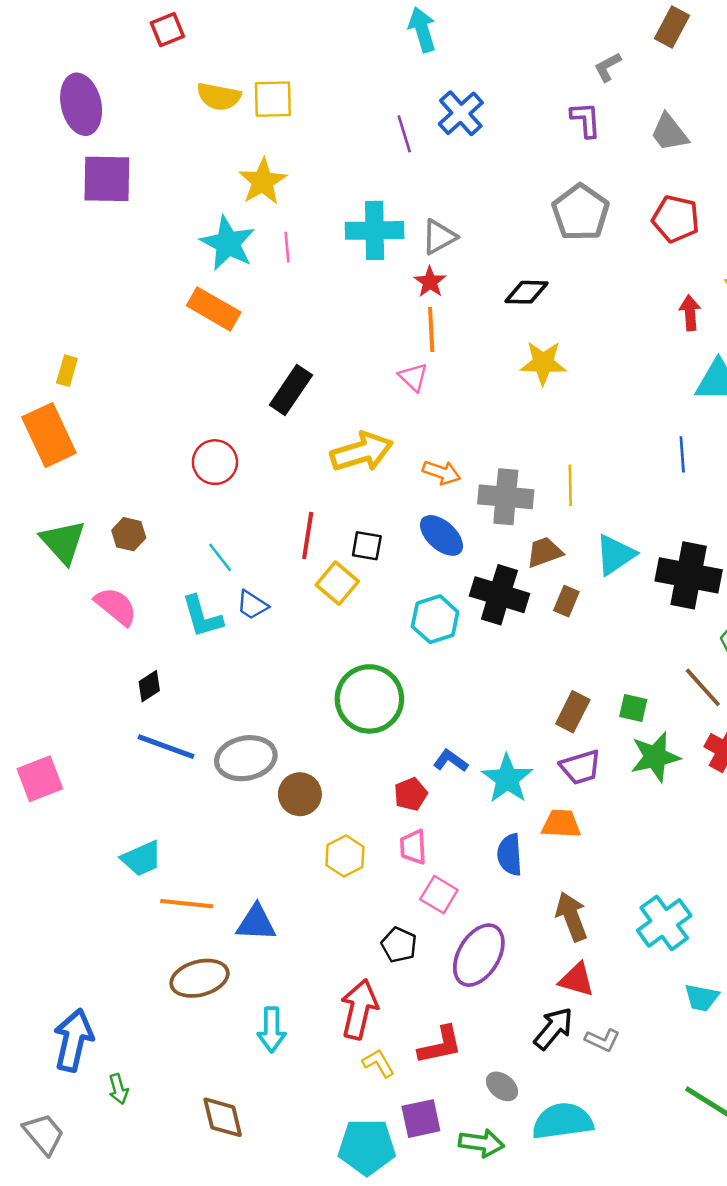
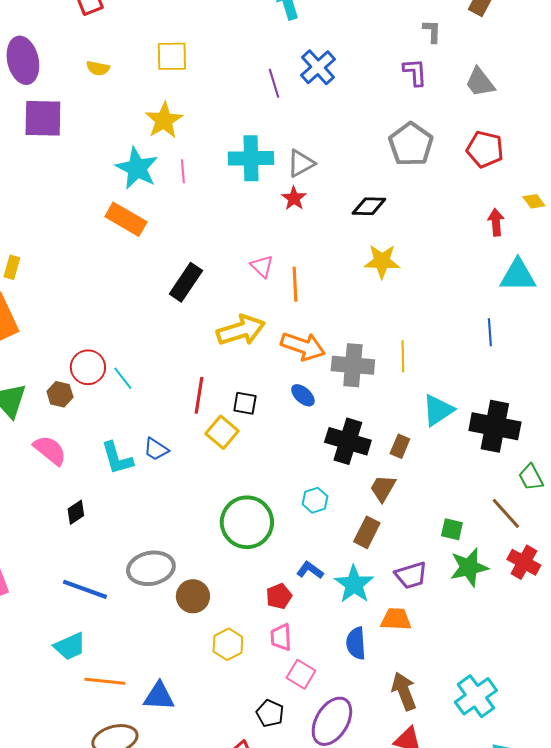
gray L-shape: (608, 67) -> (432, 31), turned 120
yellow semicircle: (219, 97) -> (98, 68), moved, size x0.7
orange line: (431, 330) -> (295, 284), moved
pink triangle: (413, 377) -> (262, 266), moved
red circle: (215, 462) -> (88, 367), moved
orange arrow: (442, 472) -> (303, 346), size x1.5
blue ellipse: (442, 535) -> (303, 395), size x0.7
brown trapezoid: (544, 552) -> (383, 488), moved, turned -40
cyan line: (220, 557) -> (123, 378), moved
cyan hexagon: (435, 619) -> (315, 500), moved, size x0.7
brown rectangle: (573, 712) -> (367, 532), moved
blue line: (166, 747) -> (85, 589), moved

